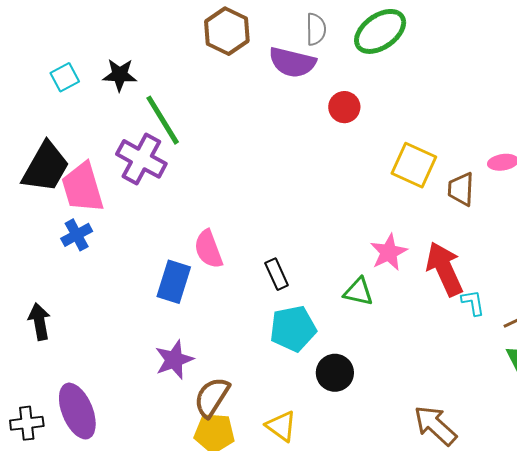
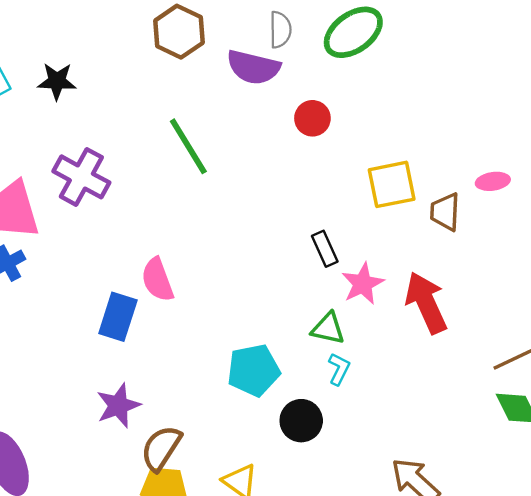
green line: (163, 120) -> (188, 146), moved
yellow square: (414, 165) -> (392, 184), turned -36
black rectangle: (277, 274) -> (325, 249), moved
cyan L-shape: (473, 303) -> (339, 369), moved, turned 36

